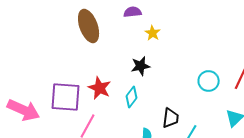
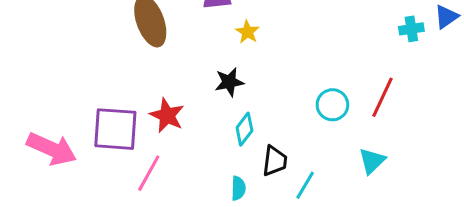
cyan diamond: (132, 97) -> (244, 129), moved

